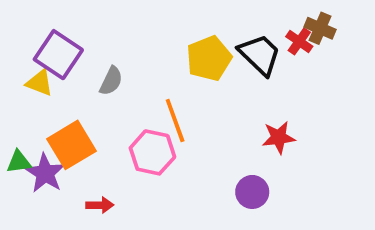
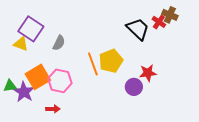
yellow pentagon: (209, 58) -> (111, 61), moved
pink hexagon: (152, 152) -> (60, 81), moved
purple circle: (252, 192) -> (134, 87), moved

